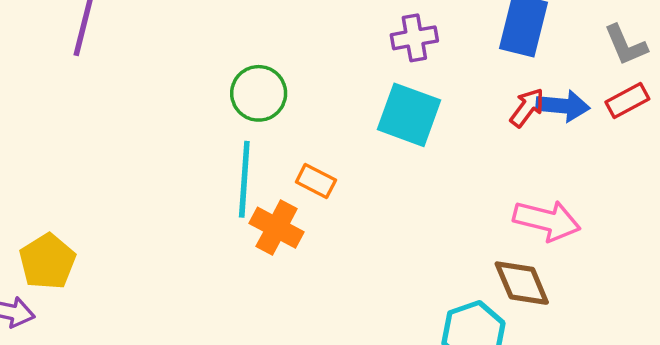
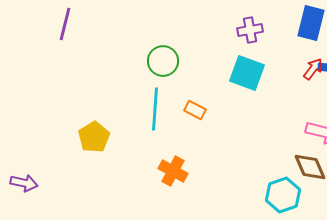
orange cross: (277, 228) -> (173, 171), moved
yellow pentagon: (47, 262) -> (94, 137), moved

